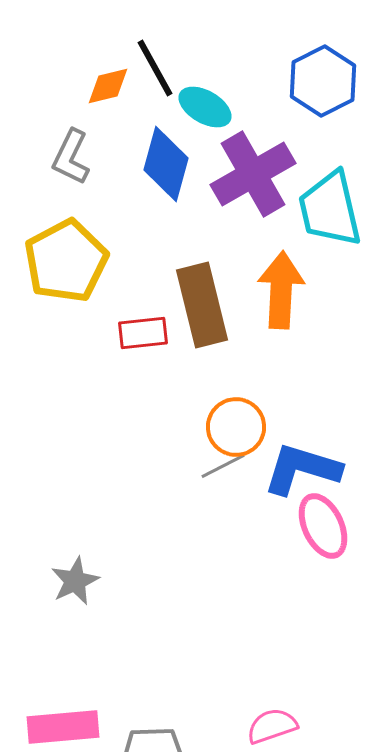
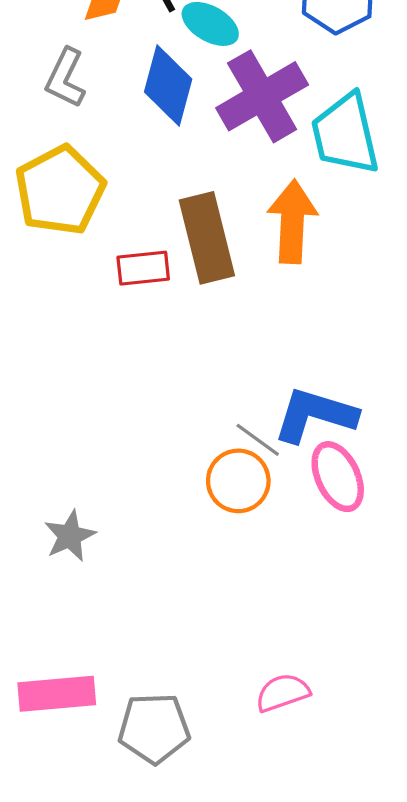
orange circle: (236, 427) -> (238, 481), moved
gray line: (223, 466) -> (258, 440), moved, turned 63

